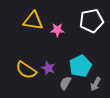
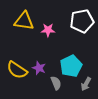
gray semicircle: (65, 83) -> (56, 83), turned 128

